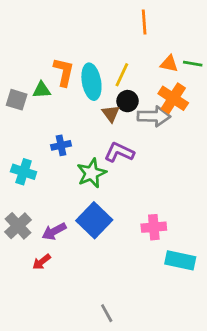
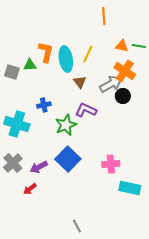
black circle: (128, 101) -> (123, 96), moved
gray arrow: (154, 116) -> (111, 84), turned -30
cyan cross: (24, 172) -> (17, 124), size x1.4

